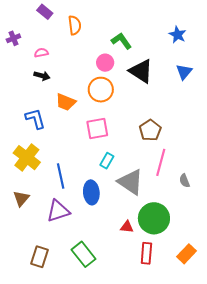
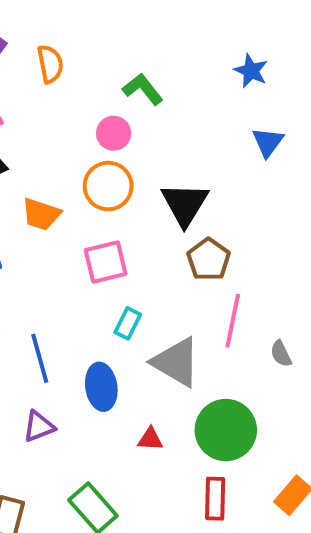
black triangle: (141, 71) -> (185, 204), moved, turned 32
purple triangle: (58, 211) -> (39, 427), size x0.7
red triangle: (127, 227) -> (150, 439), moved

